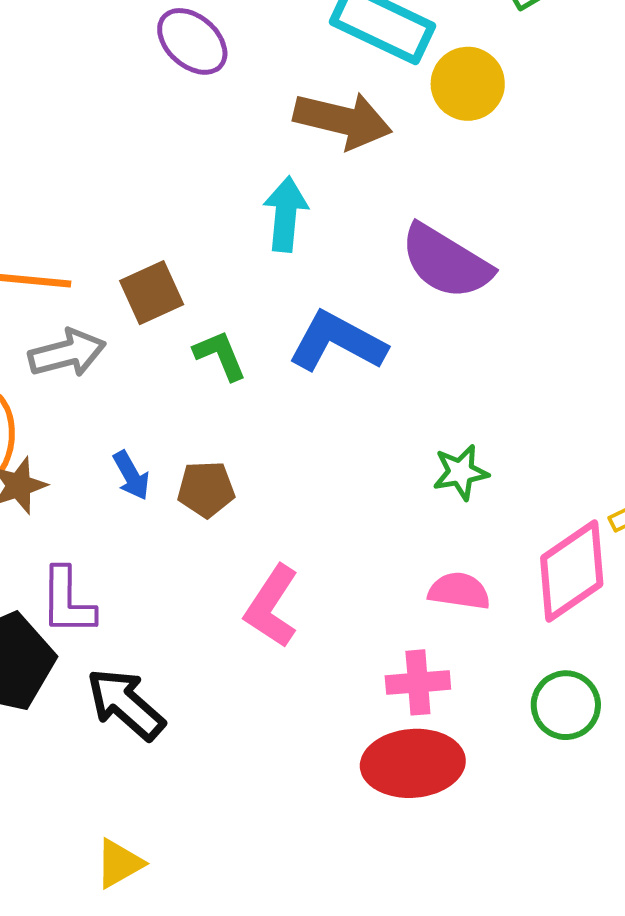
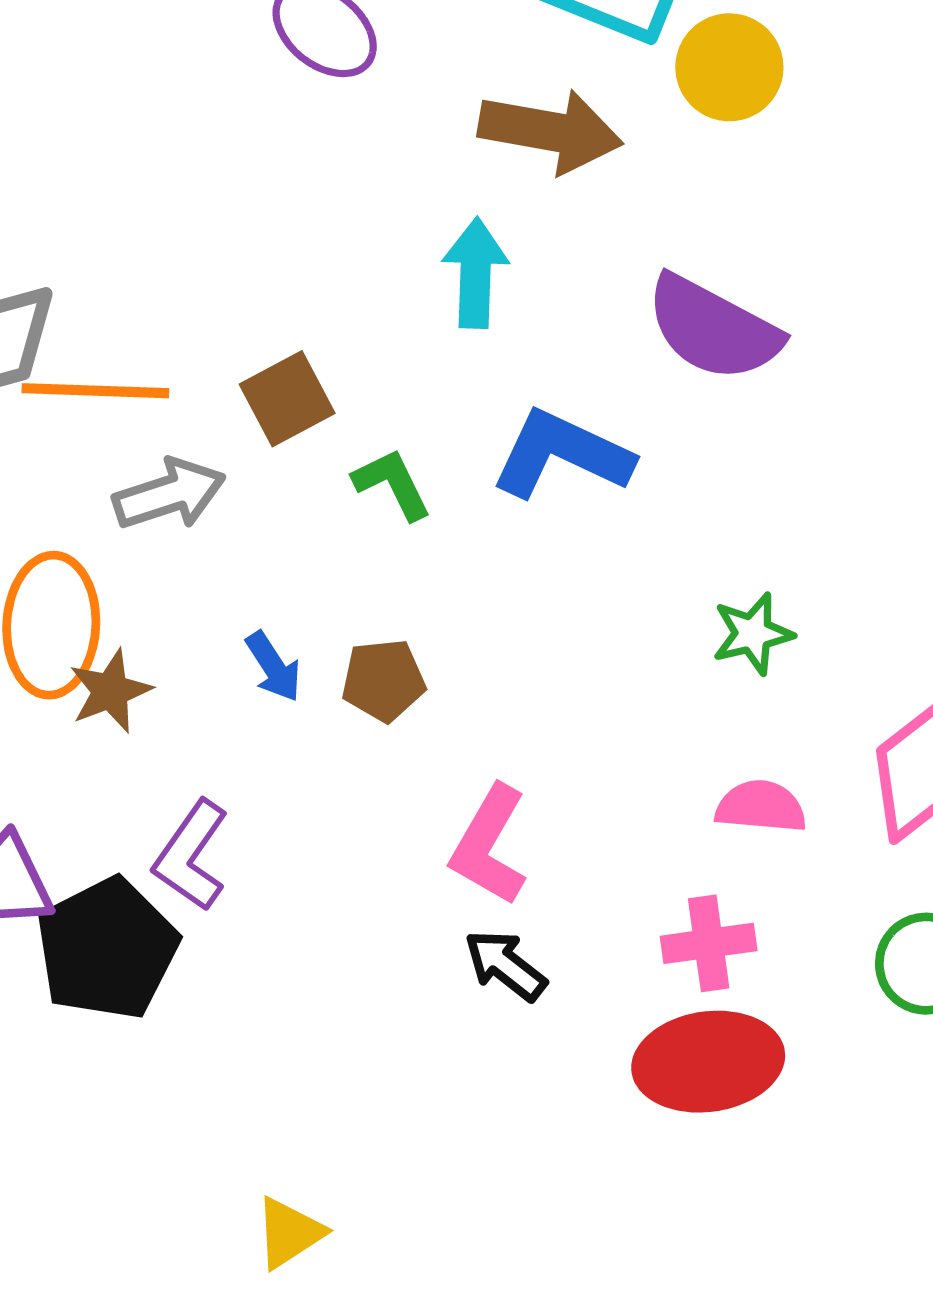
purple L-shape: (67, 601) -> (191, 856), turned 38
black arrow: (126, 704) -> (505, 965), moved, size x0.7

